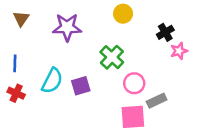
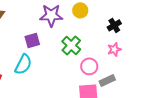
purple star: (67, 27) -> (51, 15), moved
pink star: (179, 51) -> (114, 49), moved
purple square: (81, 86) -> (32, 40), moved

